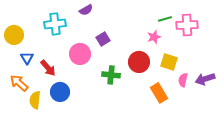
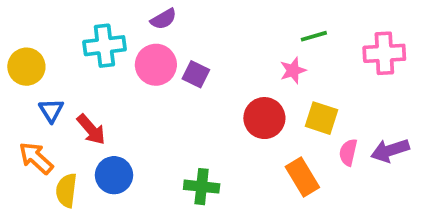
pink cross: (187, 25) -> (384, 53), moved
purple square: (103, 39) -> (196, 74), turned -32
pink circle: (80, 54) -> (156, 65), moved
green cross: (111, 75) -> (202, 187), moved

